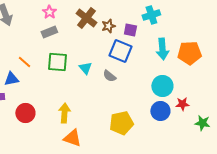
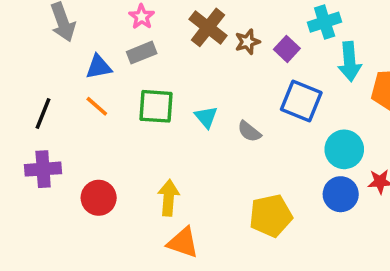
purple square: (130, 30) -> (287, 49), turned 32
cyan arrow: (162, 49) -> (350, 62), moved
blue square: (120, 51) -> (301, 101), moved
blue triangle: (11, 79) -> (99, 67), moved

